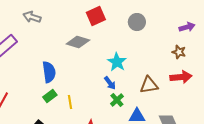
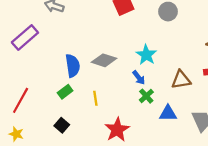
gray diamond: (78, 42) -> (104, 60), moved
green rectangle: (50, 96) -> (65, 92), moved

